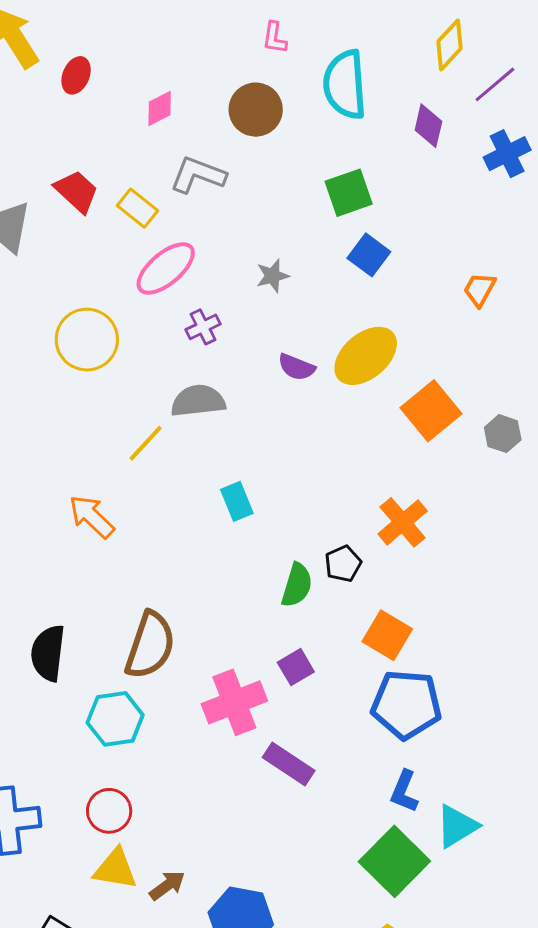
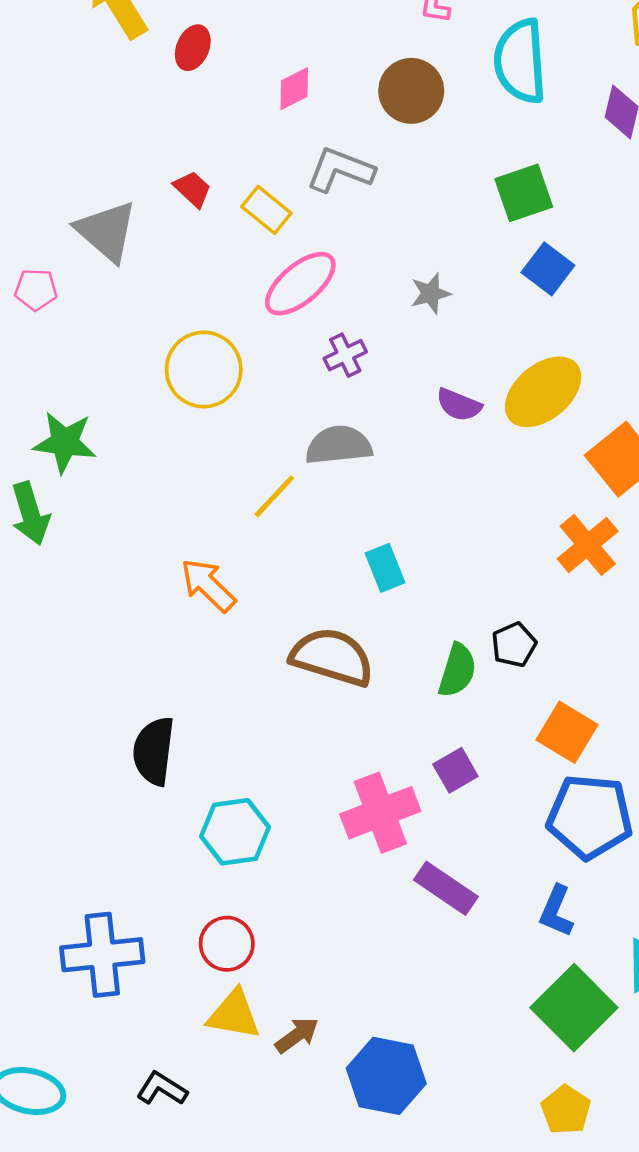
red trapezoid: (77, 191) -> (193, 189), size x0.7
orange cross: (403, 522) -> (588, 545), moved
brown semicircle: (150, 645) -> (332, 657), moved, turned -92
blue L-shape: (404, 791) -> (556, 911), moved

